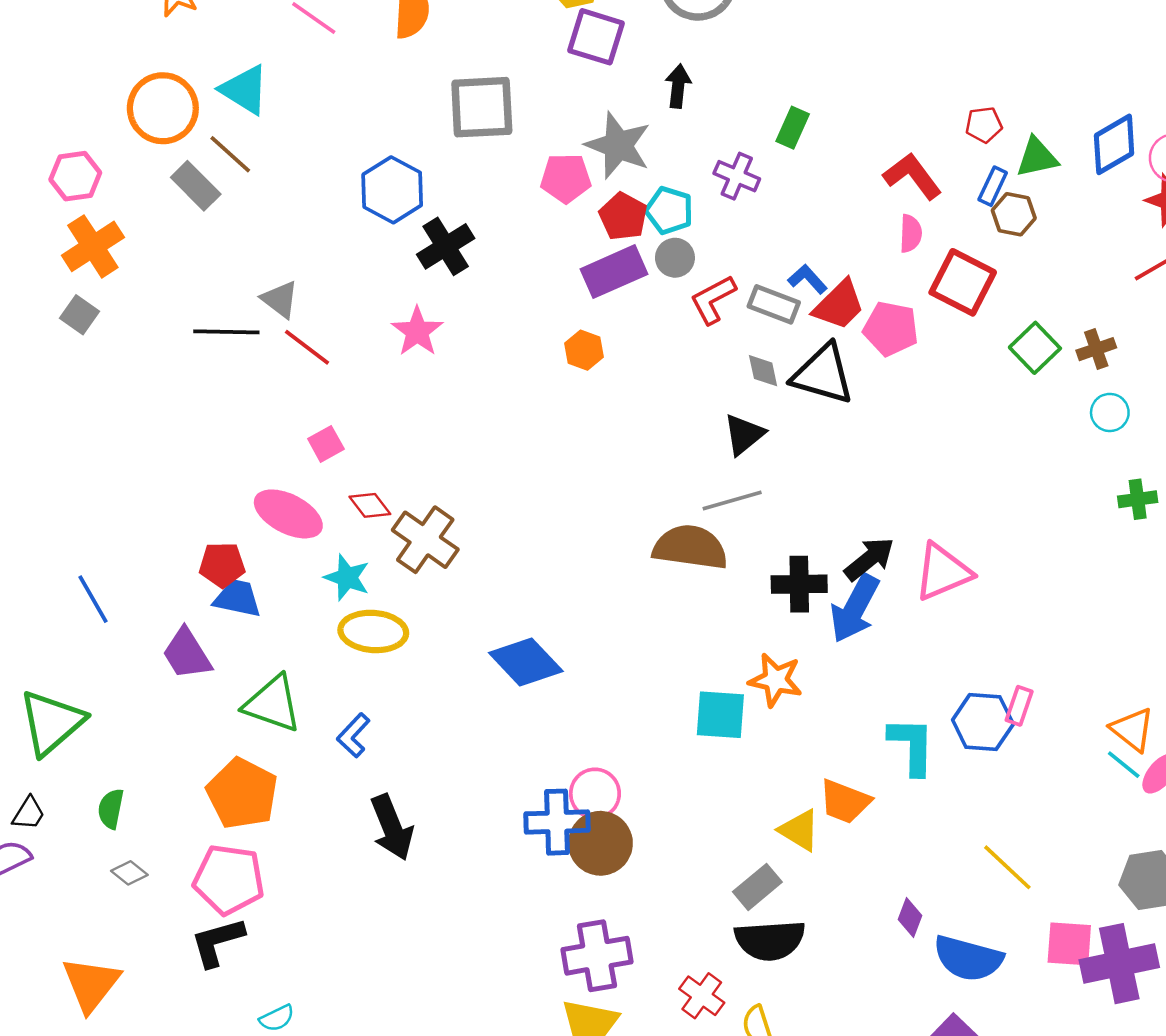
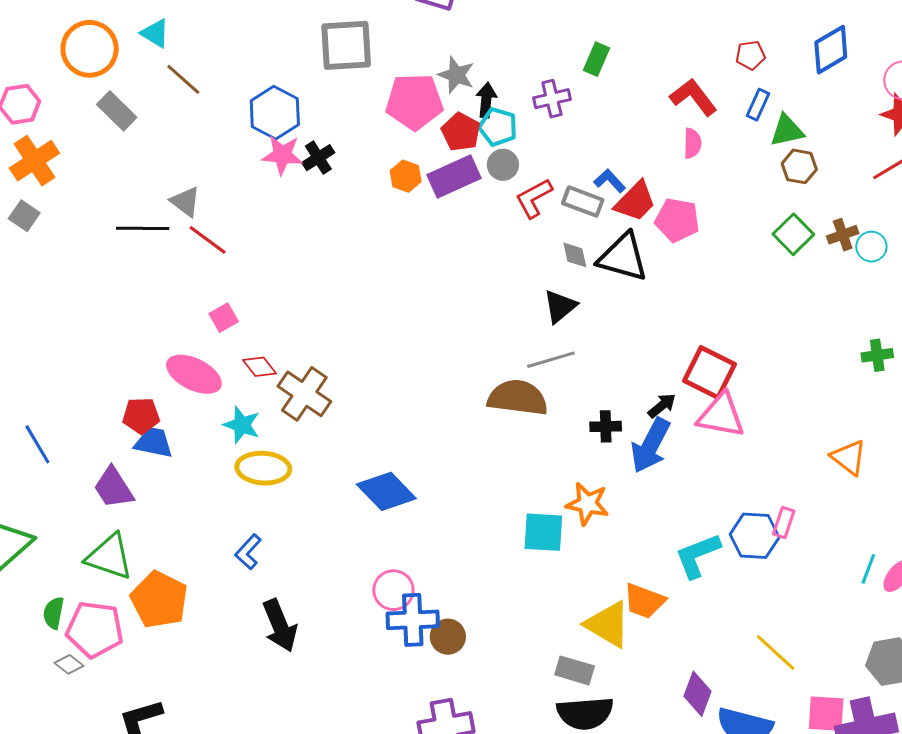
black arrow: (678, 86) -> (486, 100), moved
cyan triangle: (245, 90) -> (155, 33), size x0.7
blue diamond: (1114, 144) -> (831, 50), moved
gray star: (618, 145) -> (456, 75), size x0.7
brown line: (230, 154) -> (183, 79), moved
green triangle: (1037, 157) -> (787, 131), moved
purple cross: (737, 176) -> (552, 99), turned -36
pink pentagon: (566, 178) -> (414, 102), size x1.4
brown hexagon: (1014, 214) -> (799, 166), moved
black cross: (446, 246) -> (318, 158), size x0.7
red square: (963, 282) -> (710, 373), moved
pink star: (417, 331) -> (282, 155), moved, turned -30
orange hexagon: (584, 350) -> (406, 176), moved
cyan circle: (1110, 412) -> (871, 247), moved
black arrow: (869, 559) -> (662, 406), size x0.7
pink triangle: (943, 572) -> (721, 415), turned 34
black cross: (799, 584) -> (606, 426), size x0.7
green triangle: (273, 704) -> (109, 557), moved
orange triangle: (1132, 729) -> (849, 457), moved
cyan L-shape: (912, 746) -> (698, 556), turned -112
cyan line: (1124, 765) -> (868, 569), turned 72
pink circle: (595, 794) -> (393, 590), moved
yellow triangle: (799, 830) -> (608, 624), size x1.4
brown circle: (600, 843) -> (448, 637), size x0.7
pink pentagon: (229, 879) -> (95, 629), moved
gray rectangle: (757, 887) -> (575, 670), turned 57
purple diamond: (910, 917) -> (698, 694), size x1.4

